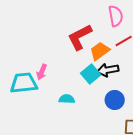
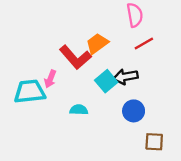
red L-shape: (80, 37) -> (75, 57), moved, turned -104
orange trapezoid: (100, 51) -> (97, 44), moved

